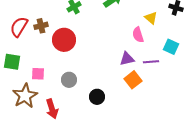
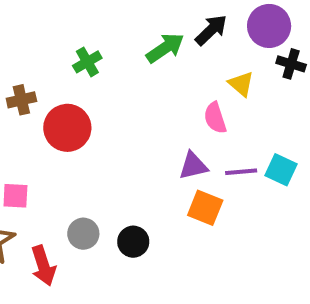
cyan square: (171, 47) -> (281, 170), moved
gray circle: (69, 80) -> (83, 234), moved
orange square: (133, 80) -> (205, 208), turned -30

